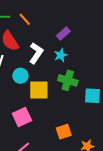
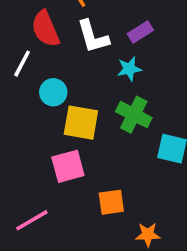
white L-shape: (36, 53) -> (93, 37), moved, turned 120
pink square: (22, 117) -> (68, 166), moved

